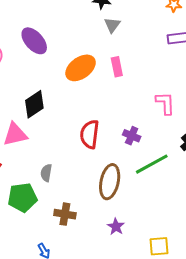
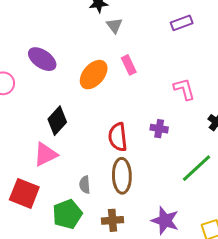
green line: (152, 164) -> (197, 168), moved
brown ellipse: (110, 182) -> (122, 176), moved
purple star: (116, 227) -> (165, 221), size x1.6

